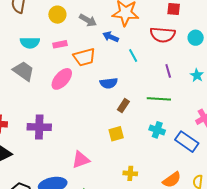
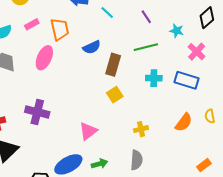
orange trapezoid: (84, 57) -> (60, 29), turned -70
cyan star: (197, 75) -> (177, 31), moved
brown rectangle: (123, 106) -> (113, 65), size x1.5
purple cross: (39, 127) -> (37, 112), turned 30

